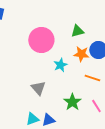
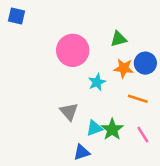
cyan triangle: (32, 119) -> (94, 128), moved

